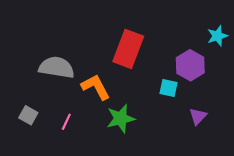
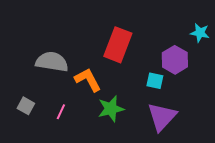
cyan star: (217, 36) -> (200, 33), turned 30
purple triangle: (198, 116) -> (162, 117), moved, size x1.8

